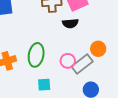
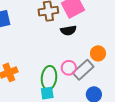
green ellipse: (36, 55) -> (49, 78), moved

